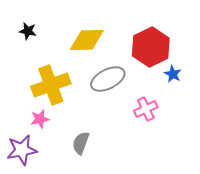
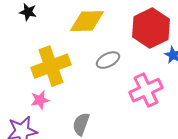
gray ellipse: (108, 79) -> (108, 60), size x0.7
pink cross: (146, 109) -> (146, 90), size x1.4

